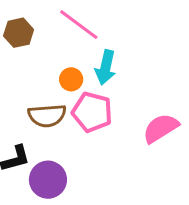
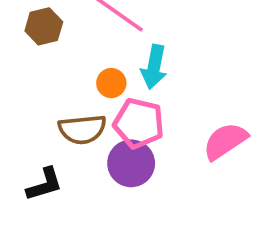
purple circle: (48, 180) -> (131, 163), moved

